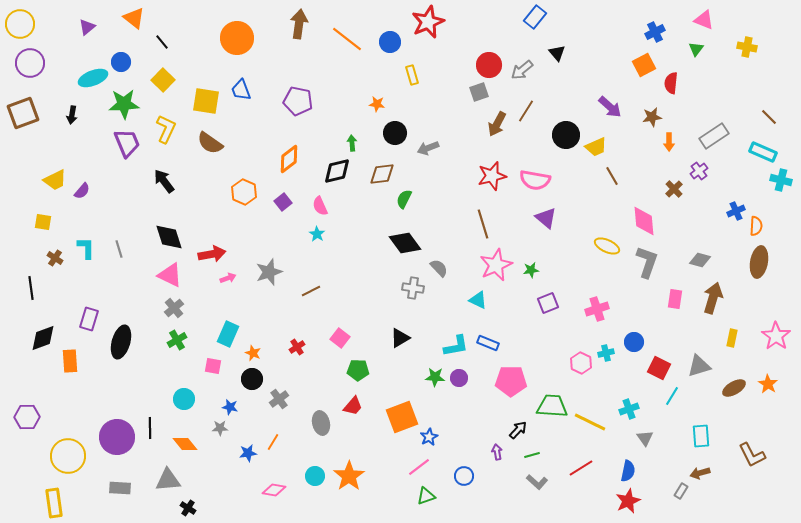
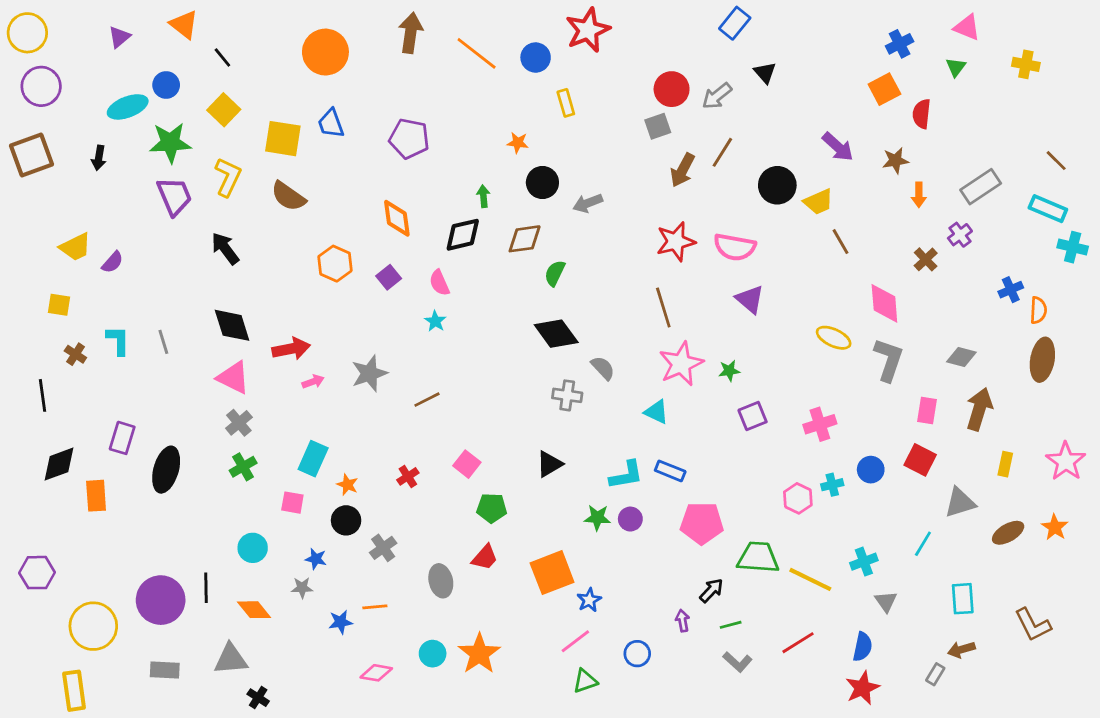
orange diamond: (289, 159) -> (397, 218), turned -60
red square: (659, 368) -> (920, 460), moved
orange line: (273, 442) -> (375, 607), turned 54

